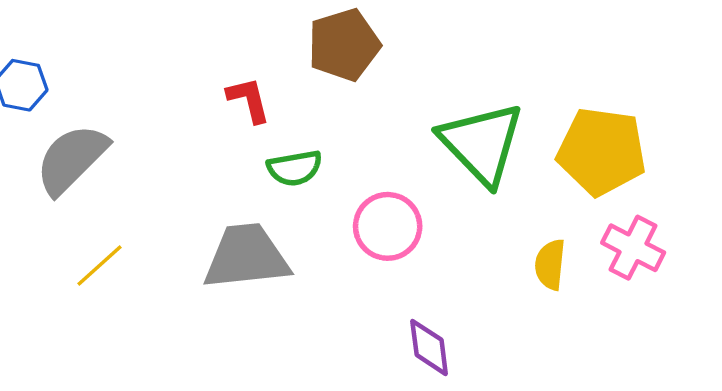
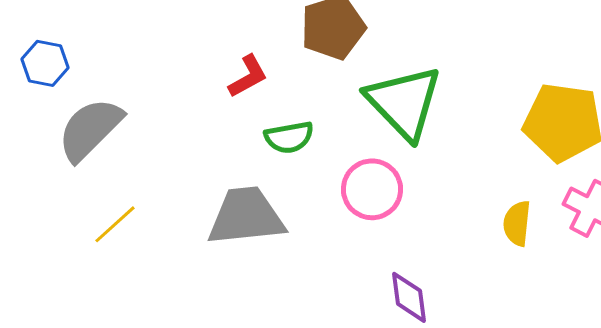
red L-shape: (249, 100) -> (248, 76), turned 75
green triangle: (482, 143) -> (404, 102), moved

